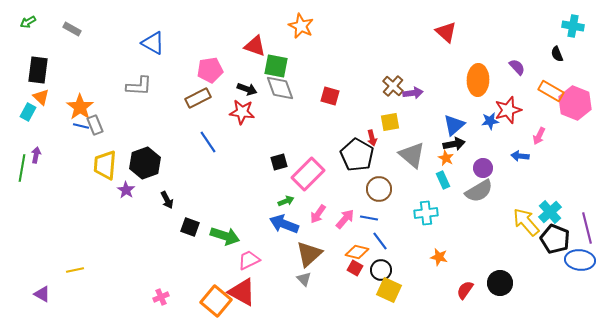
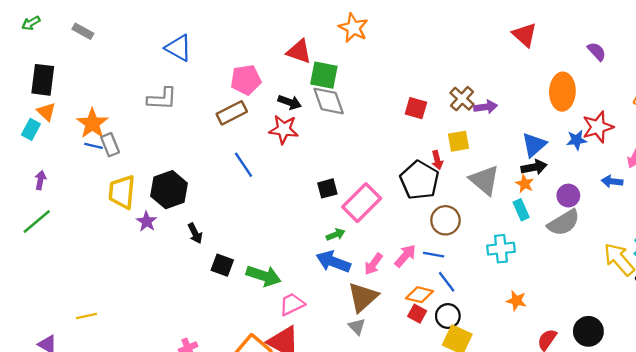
purple semicircle: (517, 67) -> (597, 51), moved
red square: (330, 96) -> (416, 108), moved
green line: (22, 168) -> (37, 222), moved, turned 40
pink arrow: (318, 214) -> (373, 264), moved

